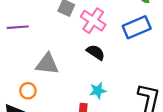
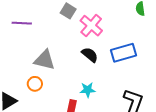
blue rectangle: (137, 27) -> (123, 53), moved
orange circle: (28, 91) -> (35, 84), moved

